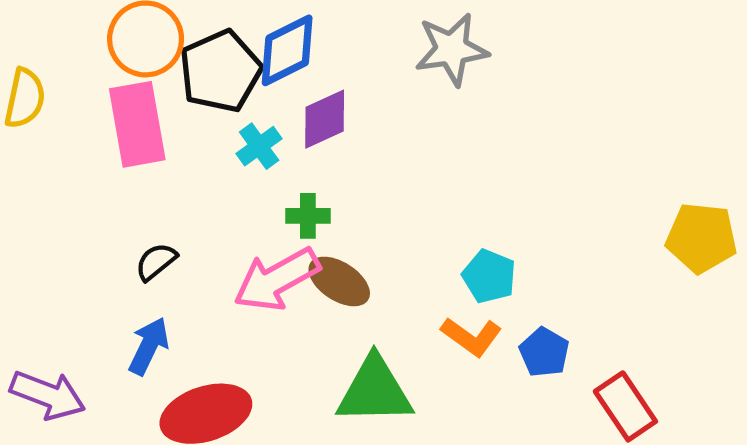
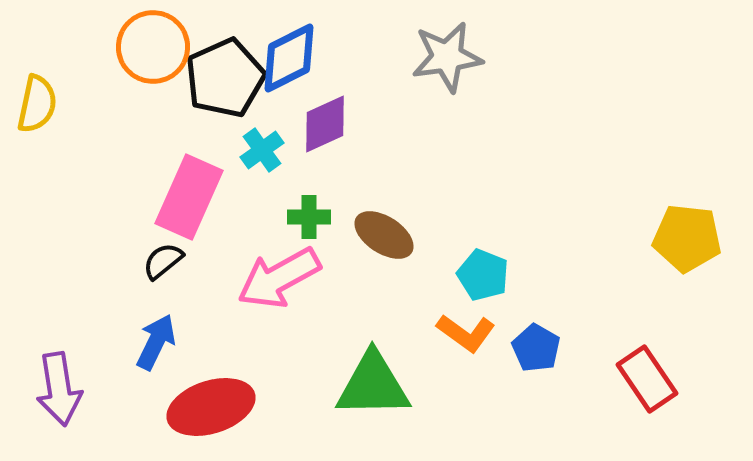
pink rectangle: (137, 124) -> (189, 197), moved, turned 34
brown ellipse: (339, 281) -> (384, 235), moved
purple arrow: (48, 395) -> (59, 389), turned 60
red rectangle: (625, 406) -> (647, 379), moved

